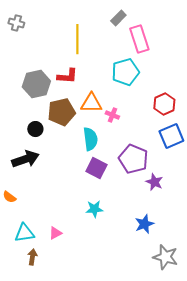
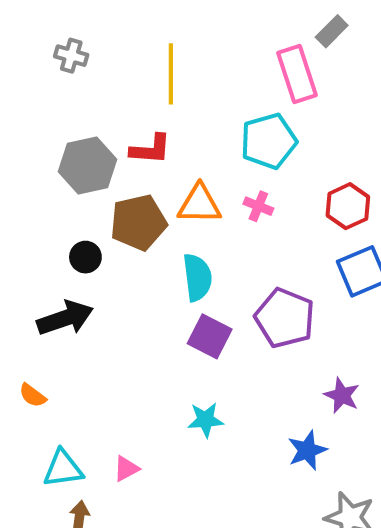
gray rectangle: (118, 18) -> (332, 31), moved
gray cross: (16, 23) -> (71, 56), moved
pink cross: (112, 115) -> (258, 206), moved
purple star: (154, 182) -> (342, 395), moved

